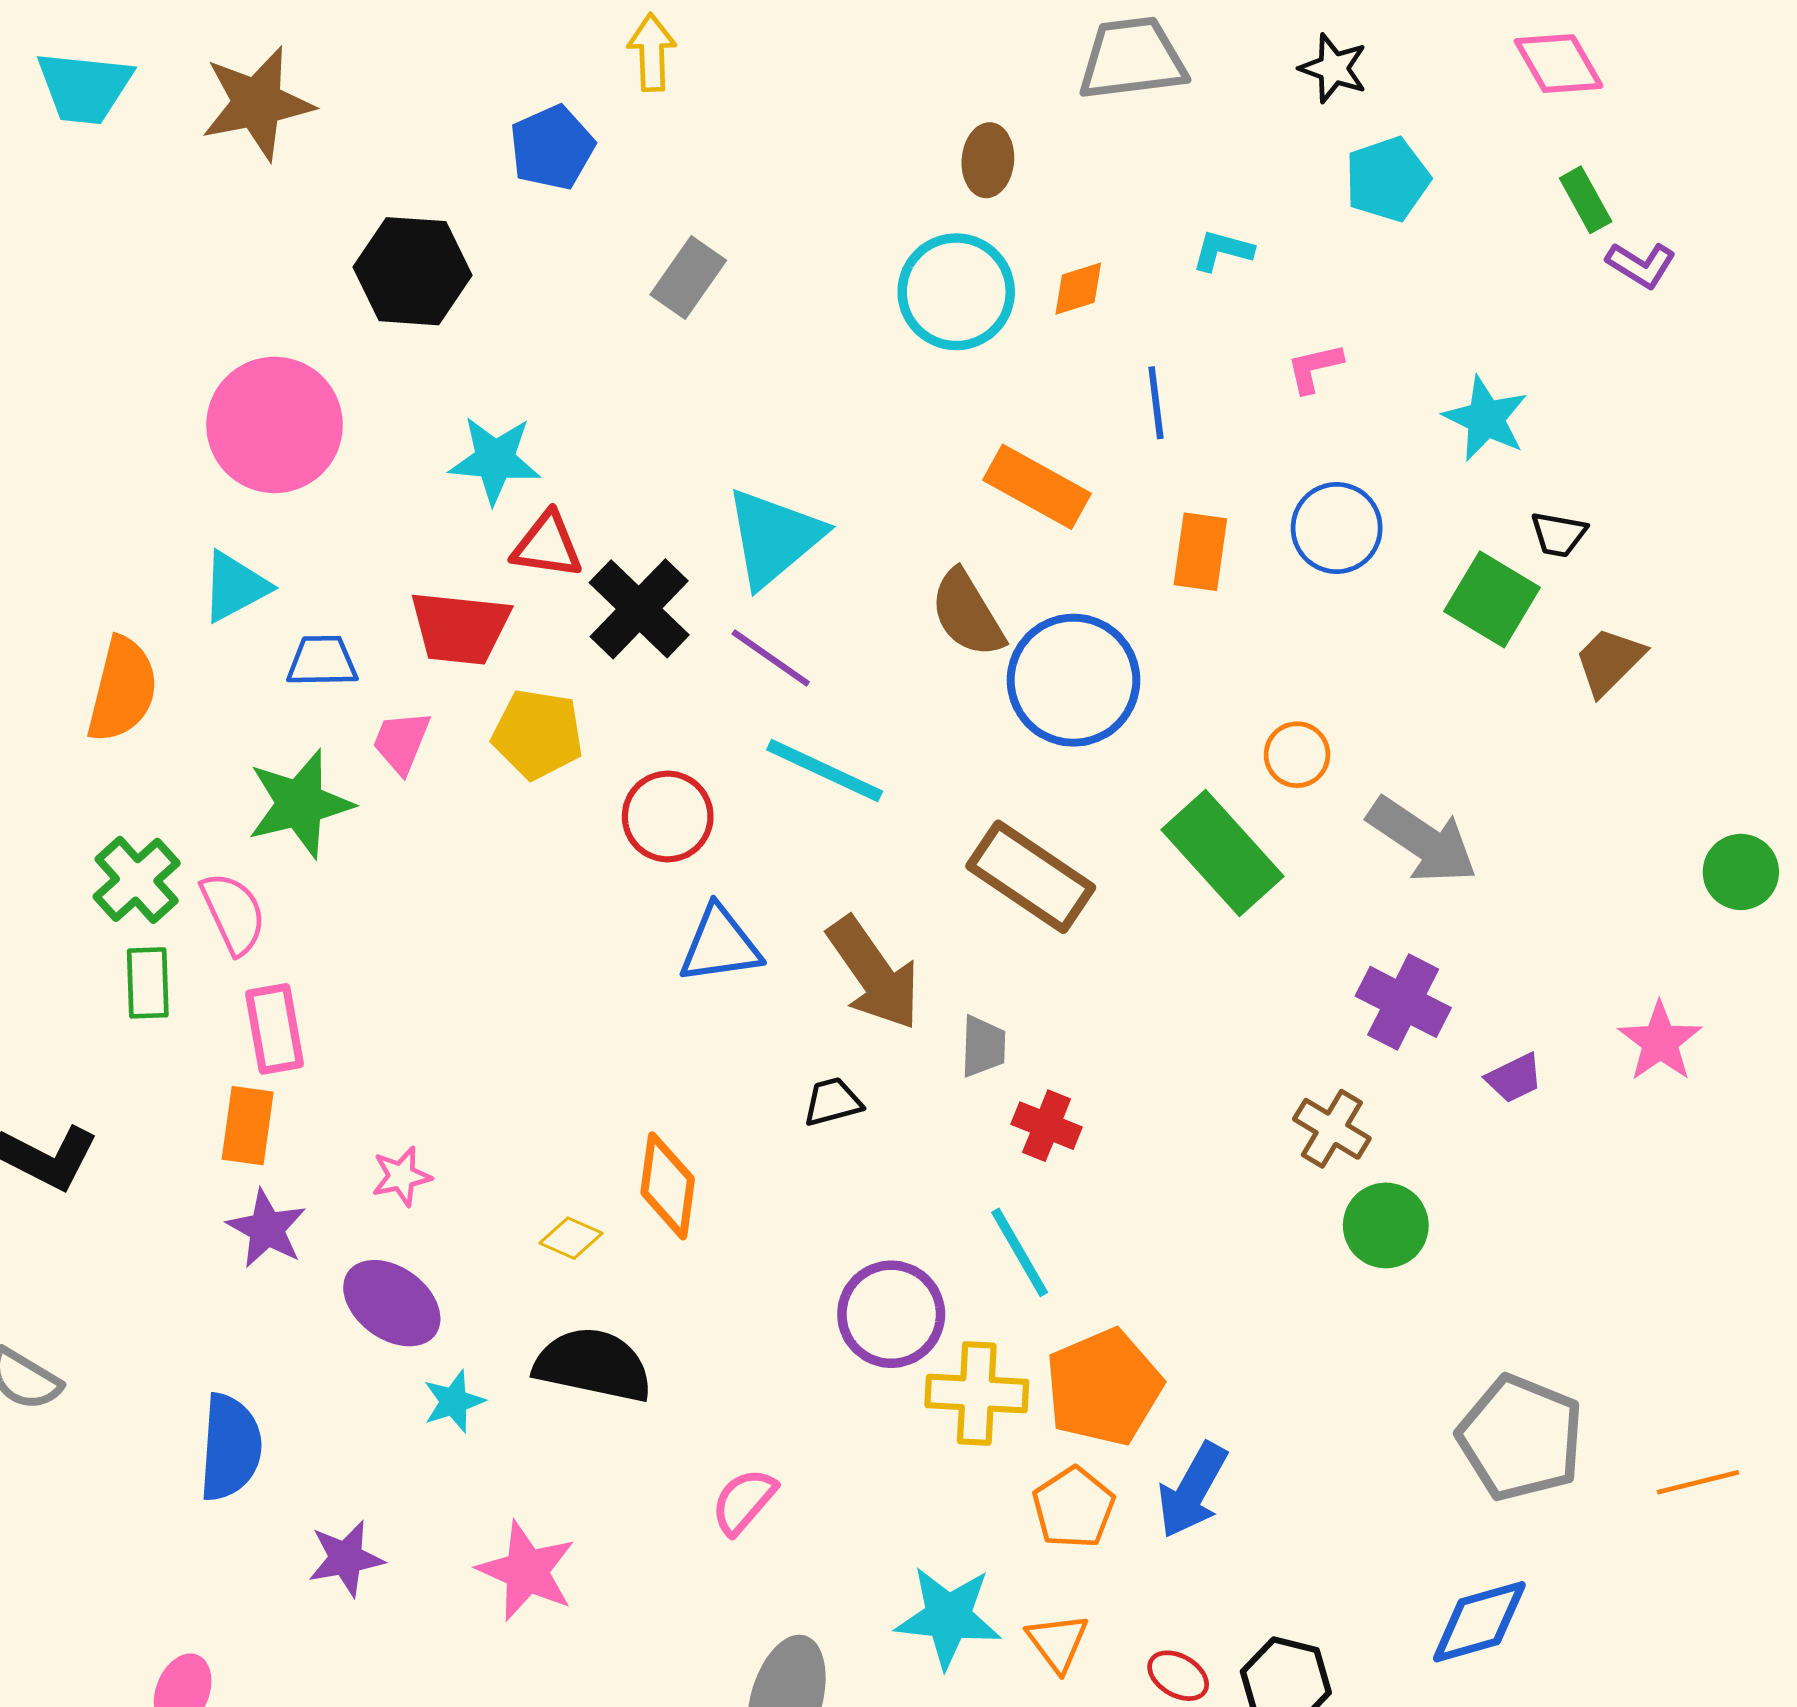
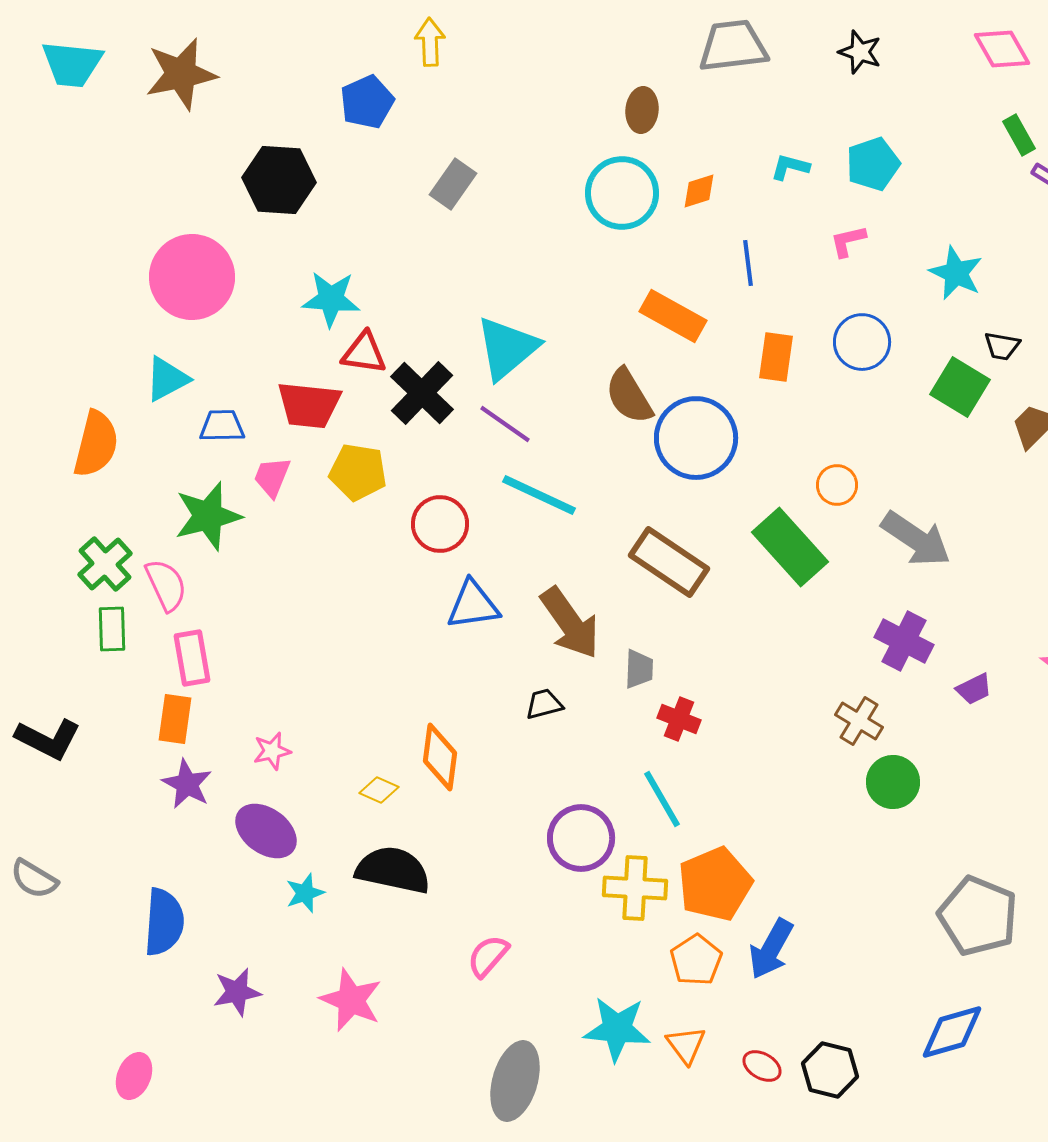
cyan pentagon: (1387, 179) -> (873, 164), moved

